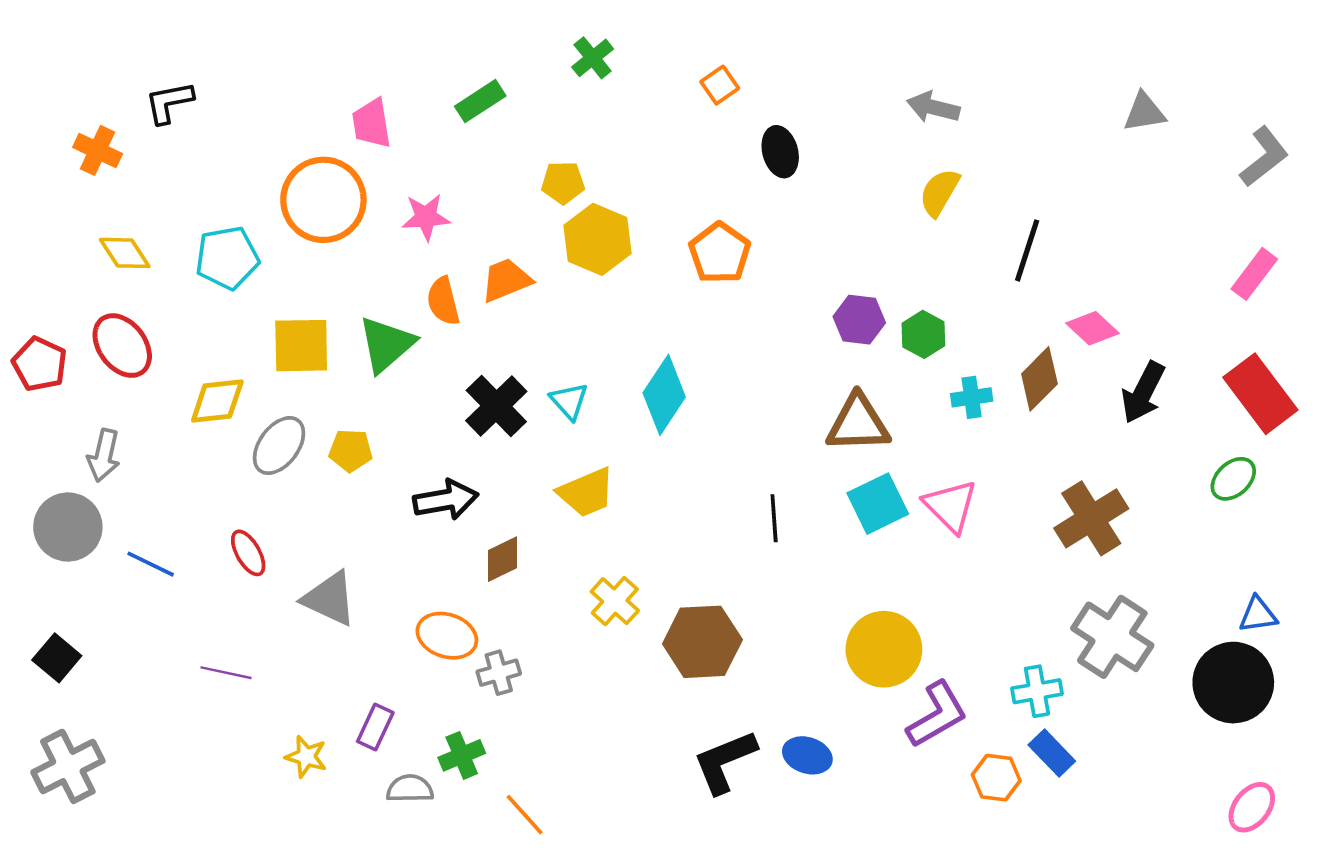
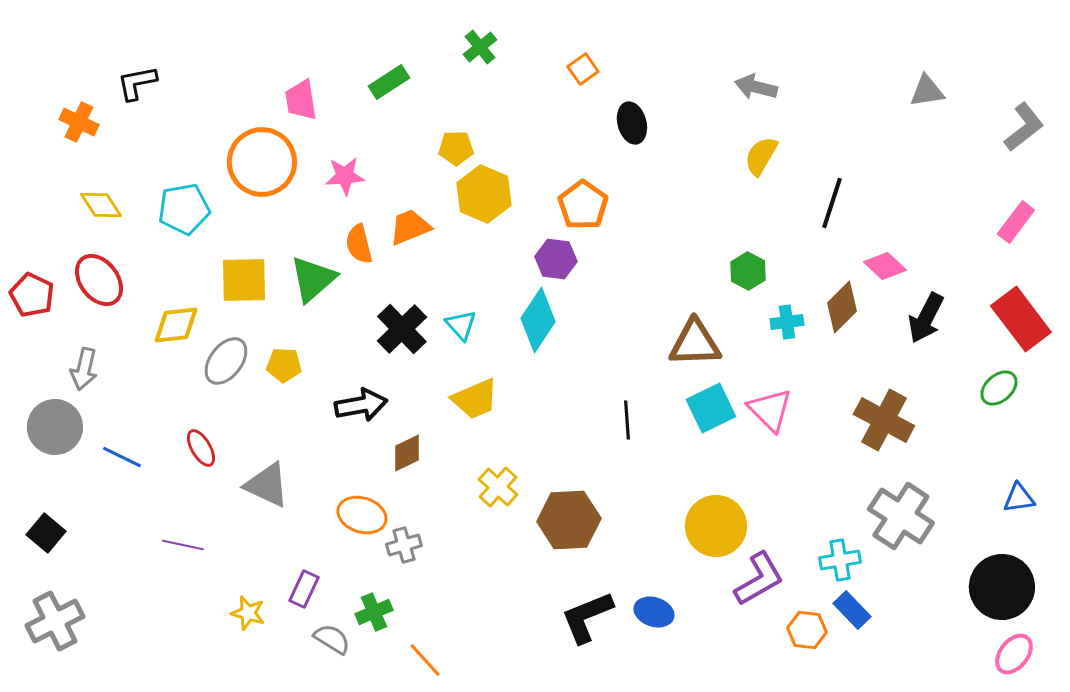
purple hexagon: (859, 320) -> (556, 259), moved
brown cross: (1091, 518) -> (884, 420), turned -30
black circle: (1233, 683) -> (1002, 587), moved
gray semicircle: (410, 789) -> (332, 639), turned 33

